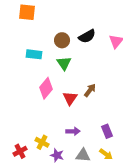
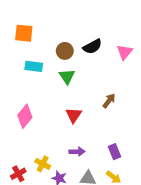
orange square: (27, 12) -> (24, 33), moved
pink diamond: (46, 88) -> (25, 116), moved
brown arrow: (90, 90) -> (109, 101), moved

